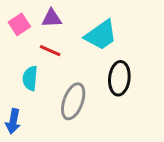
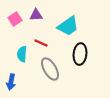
red line: (50, 51) -> (41, 43), moved
gray ellipse: (73, 101) -> (50, 69), turned -50

